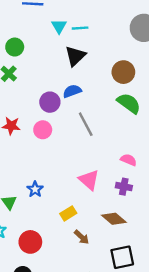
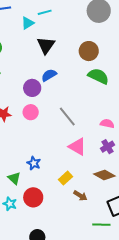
cyan triangle: (59, 26) -> (28, 23), turned 40
cyan line: (80, 28) -> (45, 12), moved
gray line: (86, 124) -> (67, 117), moved
purple cross: (124, 187) -> (107, 147), turned -32
red circle: (30, 242) -> (33, 197), moved

